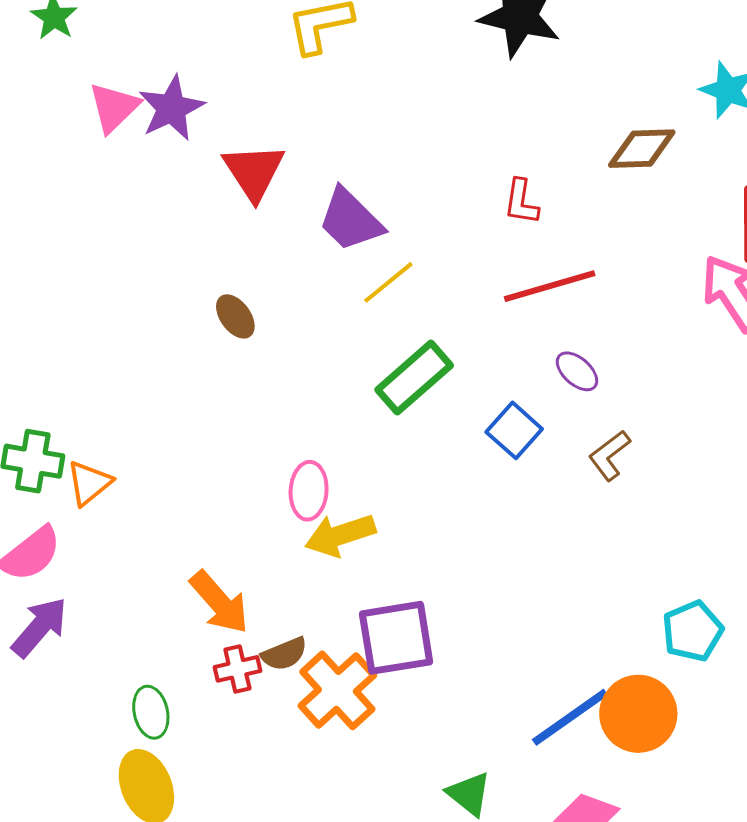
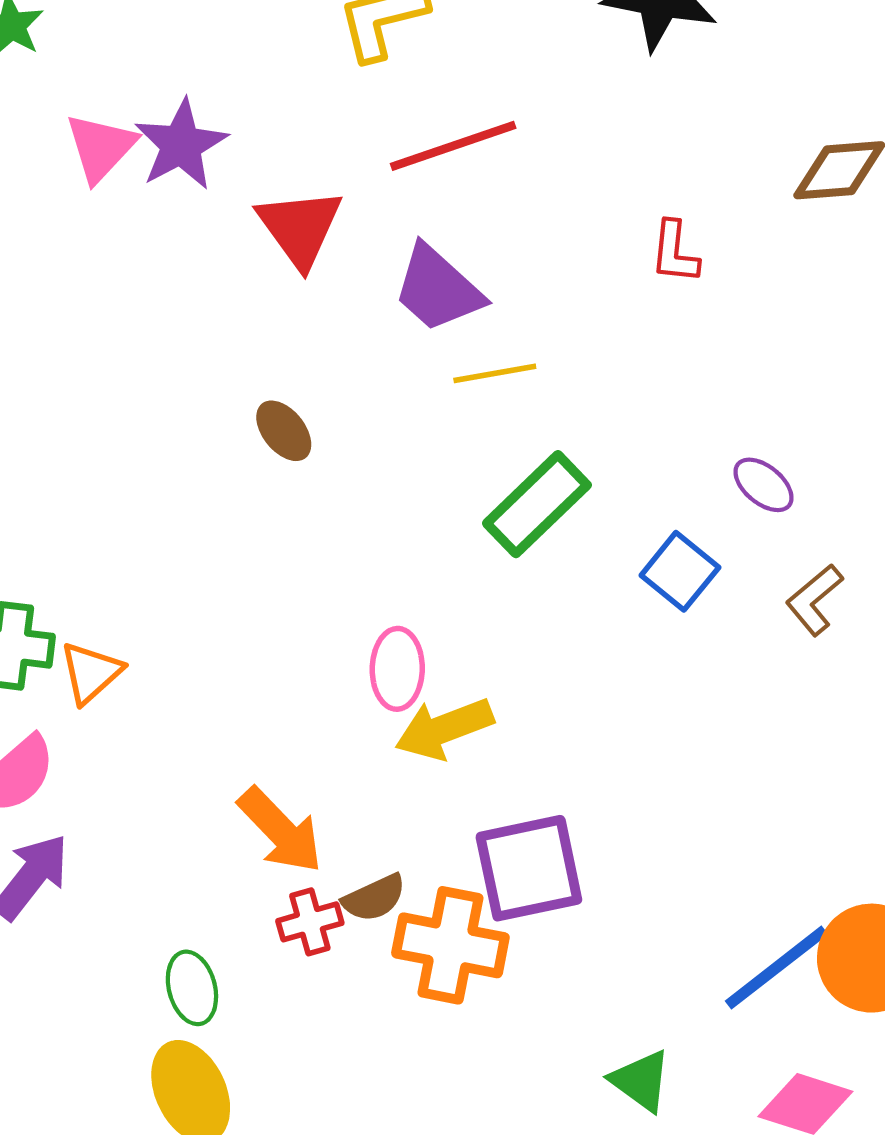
yellow line: (388, 282) -> (495, 373), turned 32
red line: (550, 286) -> (453, 146), moved
orange cross: (337, 690) -> (450, 945), turned -34

